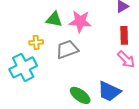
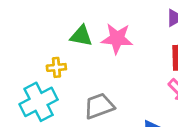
gray trapezoid: (67, 49) -> (99, 106), moved

